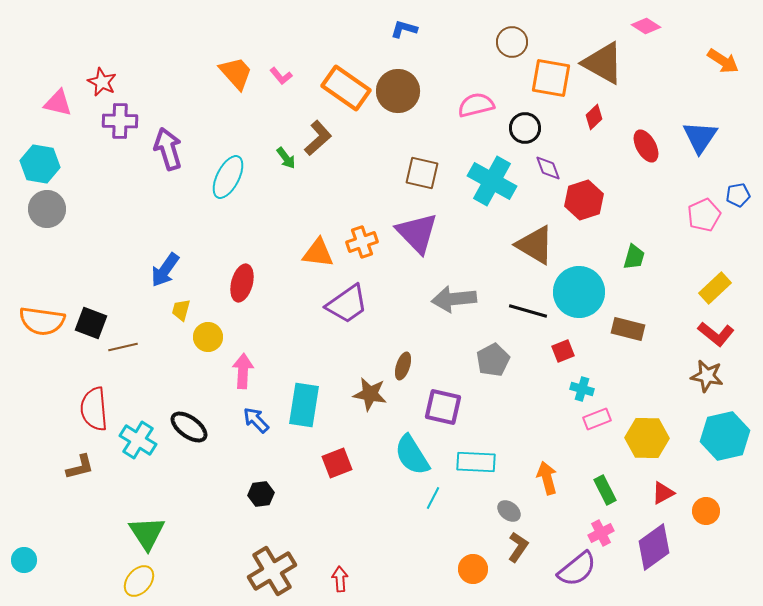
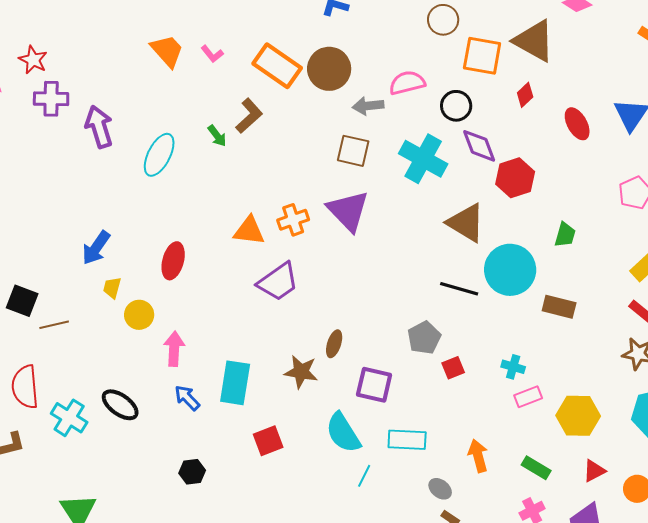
purple diamond: (548, 168) -> (479, 146), size x1.4
gray arrow: (454, 299) -> (368, 106), moved, size x0.7
red square: (563, 351) -> (453, 368), moved
green rectangle: (605, 490) -> (536, 468), turned -32

